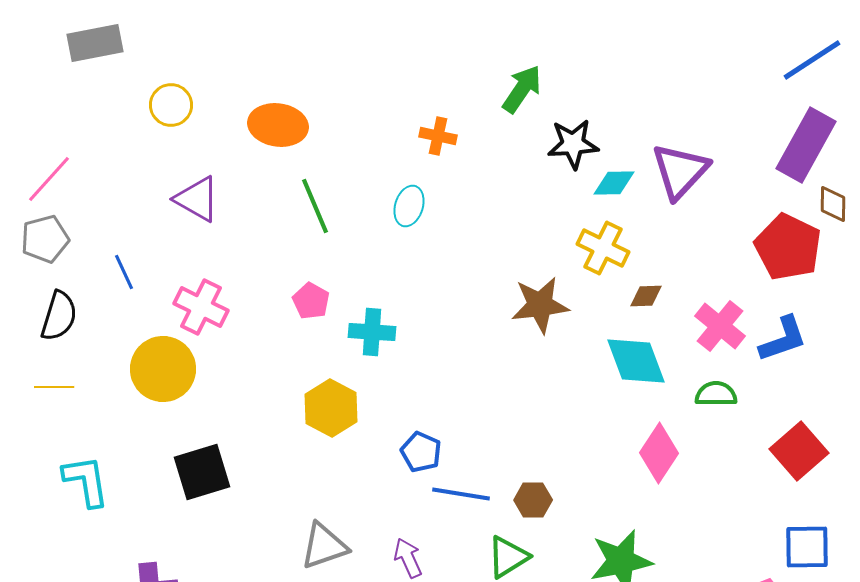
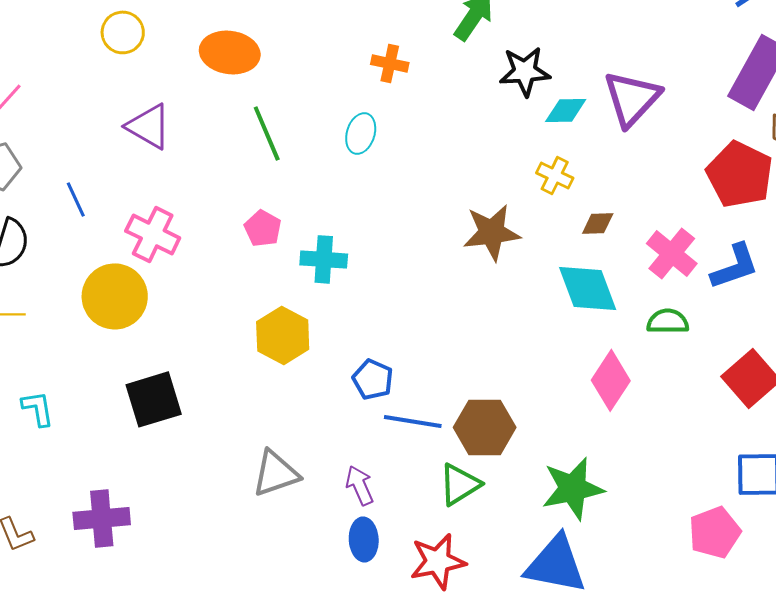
yellow cross: (603, 248) -> (555, 175), size x0.7
cyan L-shape: (86, 481) -> (38, 408), size x0.7
brown hexagon: (533, 500) -> (485, 427), size x1.6

